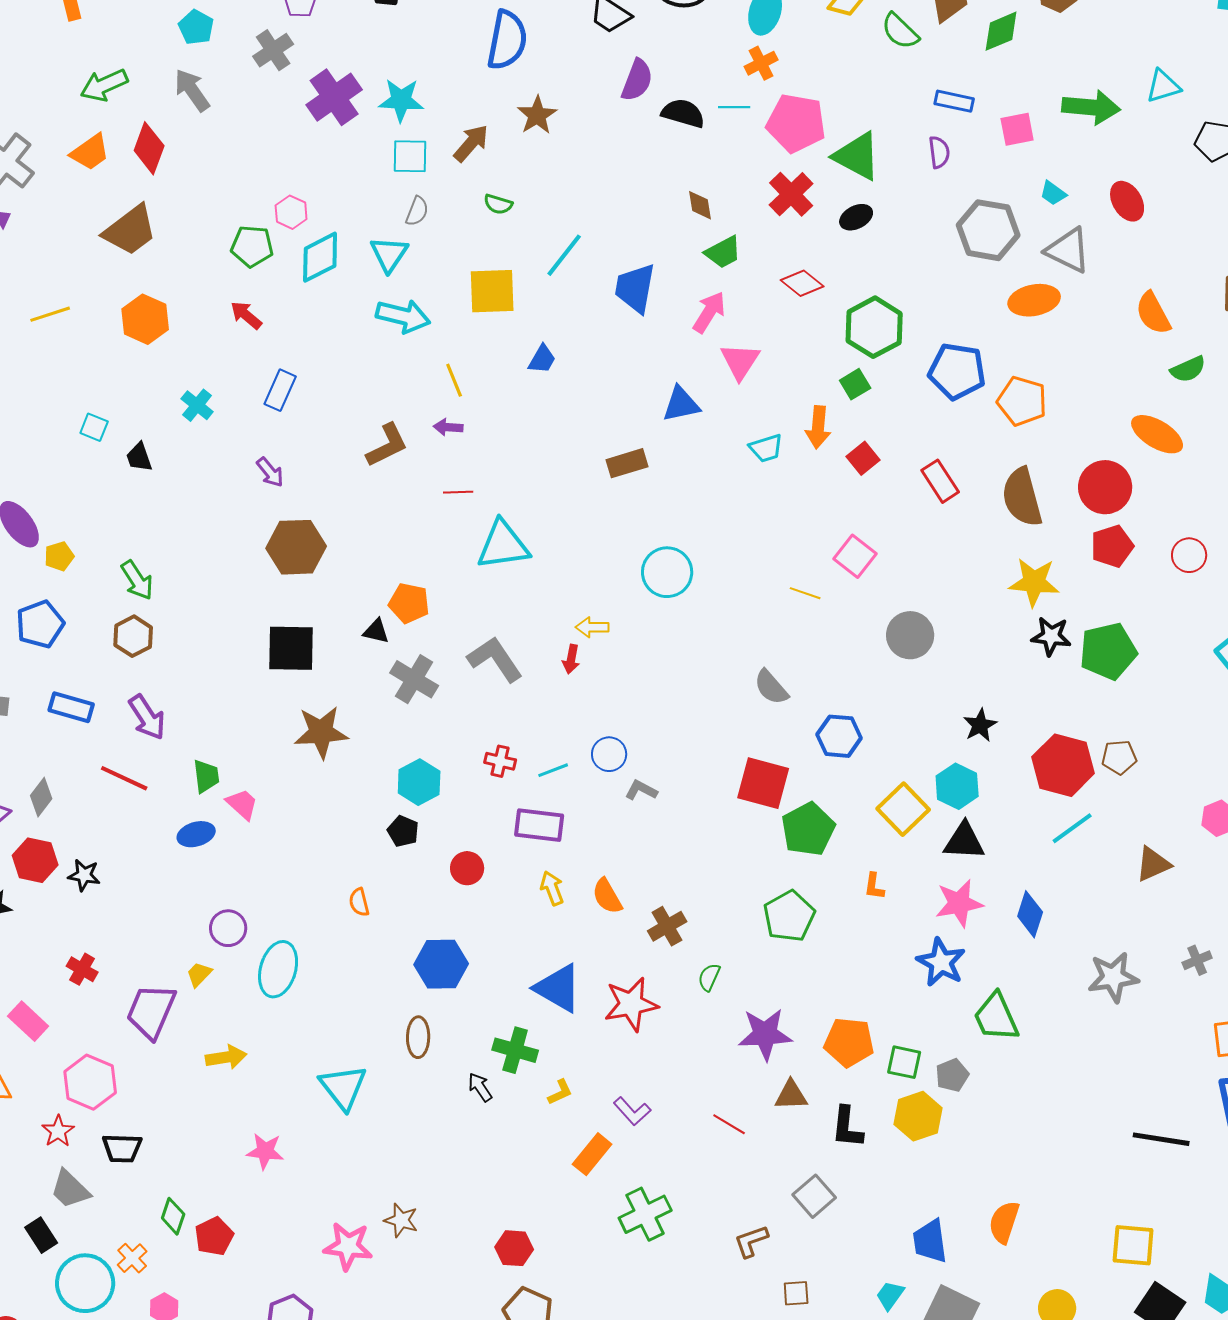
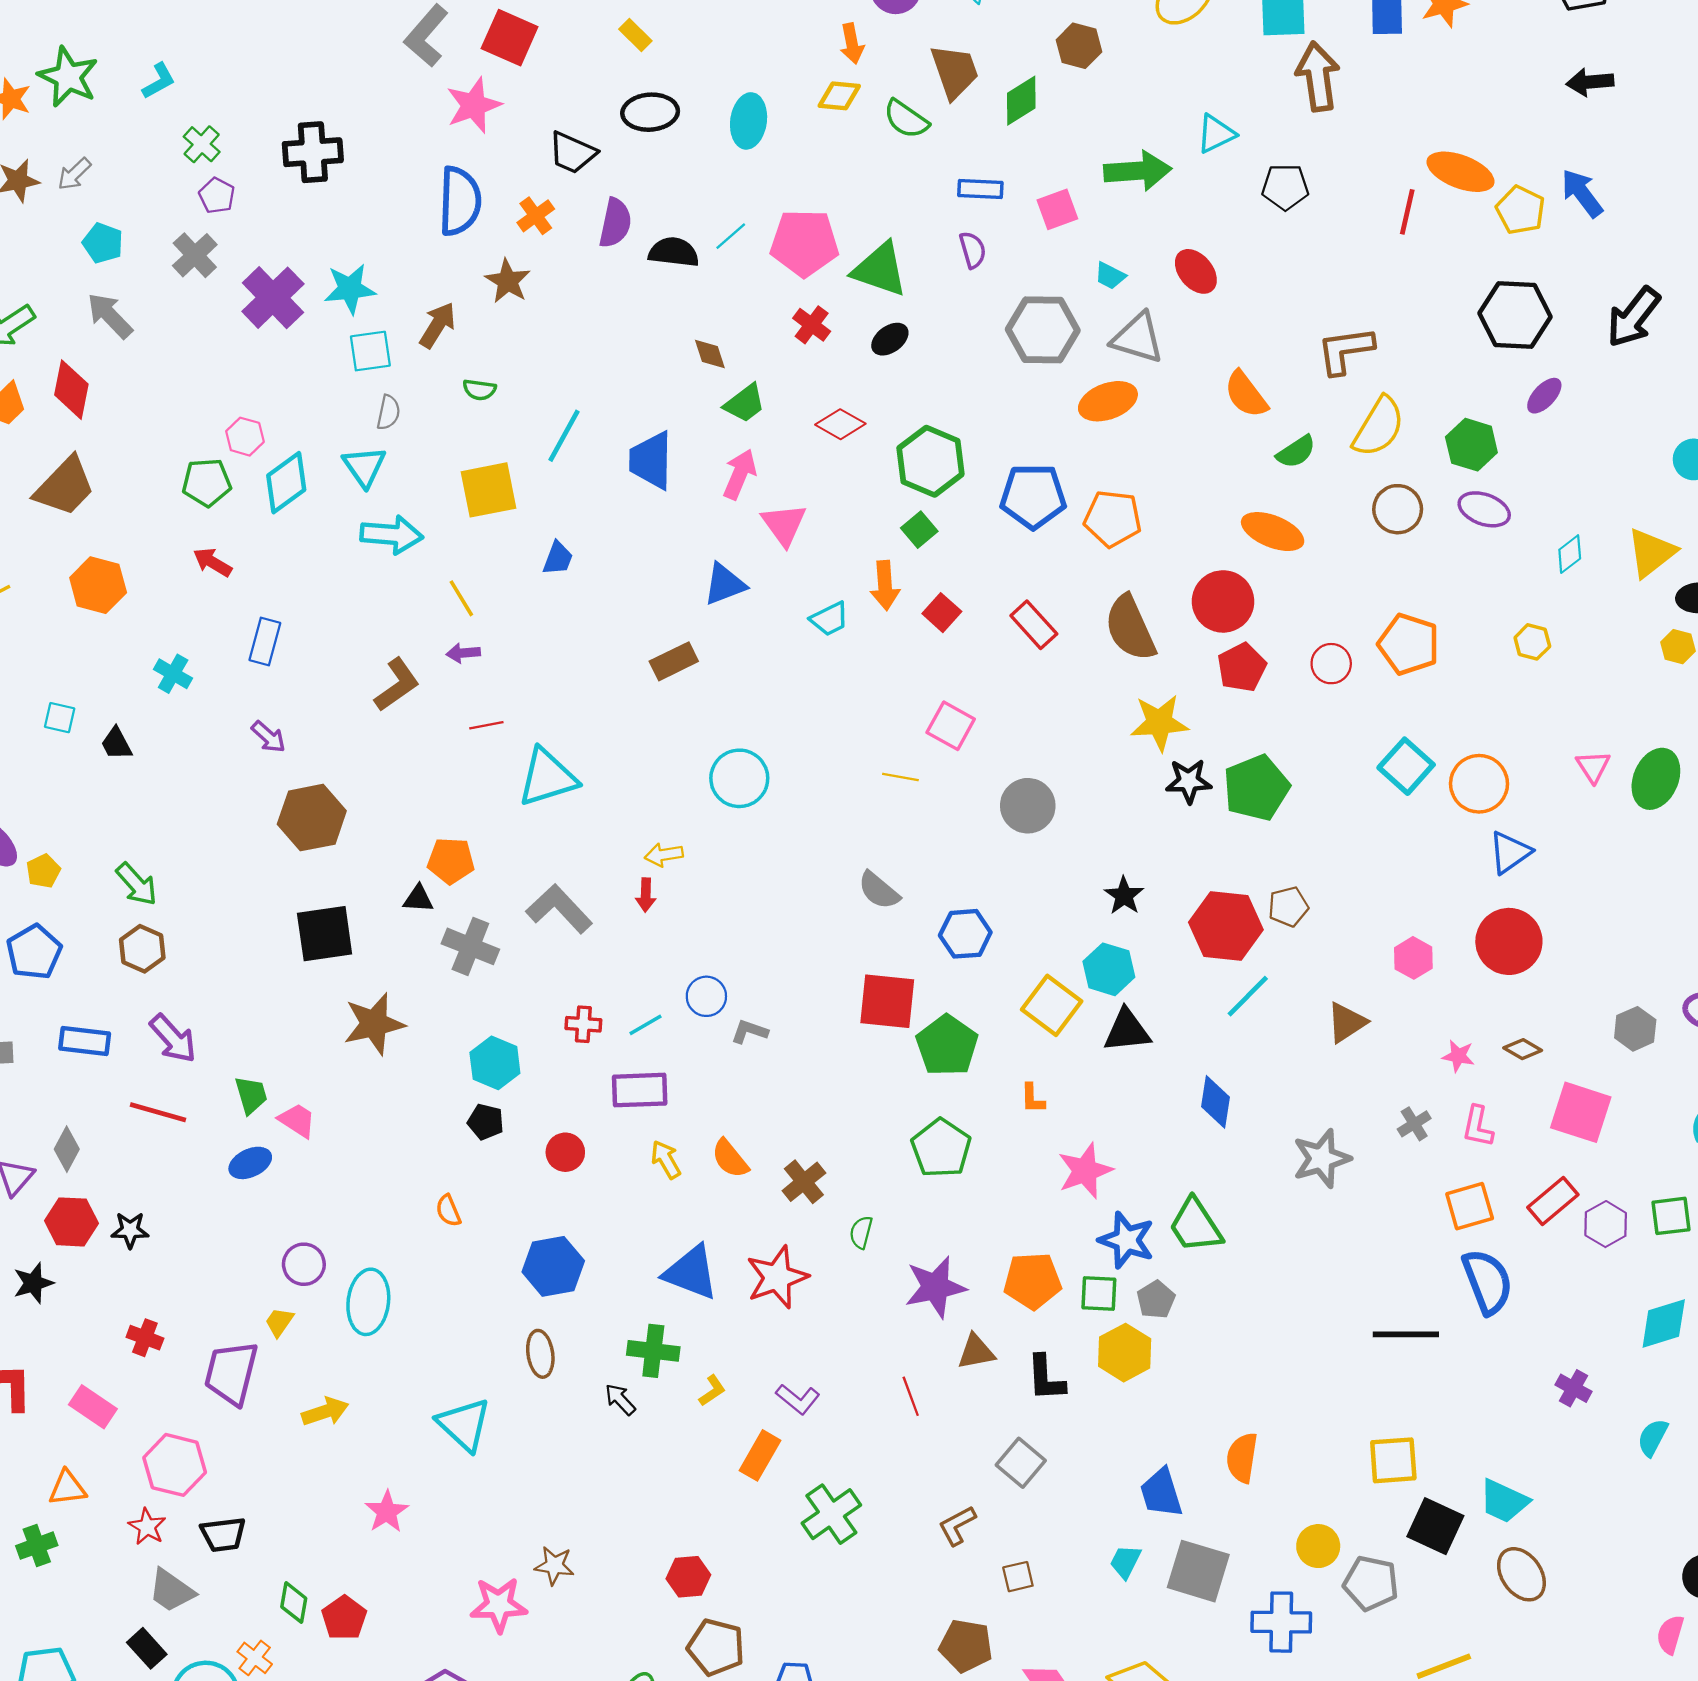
orange cross: (761, 63) -> (536, 216), moved
cyan line: (734, 107) -> (731, 236), turned -32
red cross: (791, 194) -> (812, 325), size x0.7
pink star: (959, 903) -> (1085, 1171), moved
blue star: (941, 962) -> (1127, 1240), moved
red line: (729, 1124) -> (911, 1396), turned 48
pink star: (265, 1151) -> (387, 1512), turned -30

